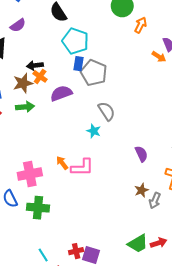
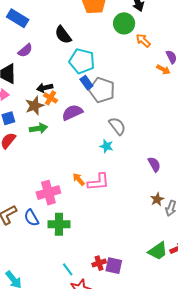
orange arrow: (141, 25) -> (143, 40), turned -70
blue rectangle: (78, 64) -> (86, 83), turned -40

